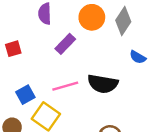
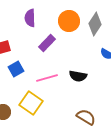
black semicircle: (103, 84) -> (78, 76), size x0.7
blue square: (25, 95) -> (16, 69), moved

